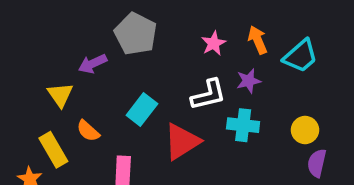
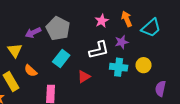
gray pentagon: (136, 34) -> (58, 29), moved
yellow circle: (305, 130) -> (144, 65), moved
red triangle: (182, 142) -> (84, 77), size x0.6

